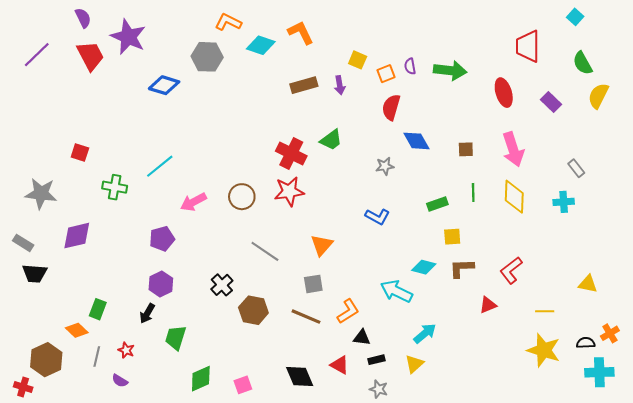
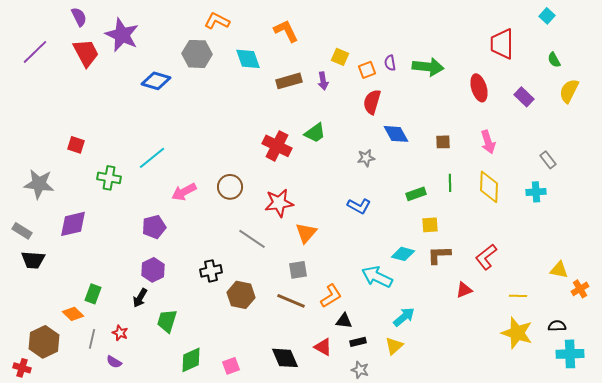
cyan diamond: (261, 45) -> (248, 59), moved, turned 52
green semicircle: (583, 63) -> (554, 60), size x0.7
pink arrow: (513, 149) -> (488, 142), size x0.7
red star: (289, 191) -> (279, 203), moved
black cross: (222, 285) -> (211, 271), turned 30
orange cross: (610, 333) -> (580, 289), moved

